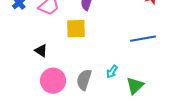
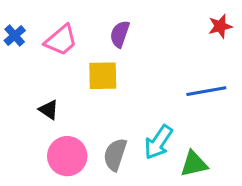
cyan arrow: (112, 72) -> (158, 142), size x1.6
green triangle: (135, 86) -> (194, 164), turned 30

